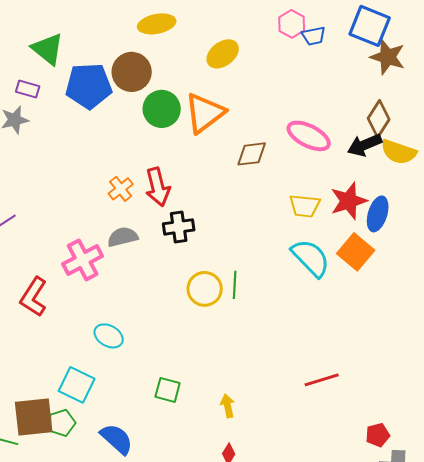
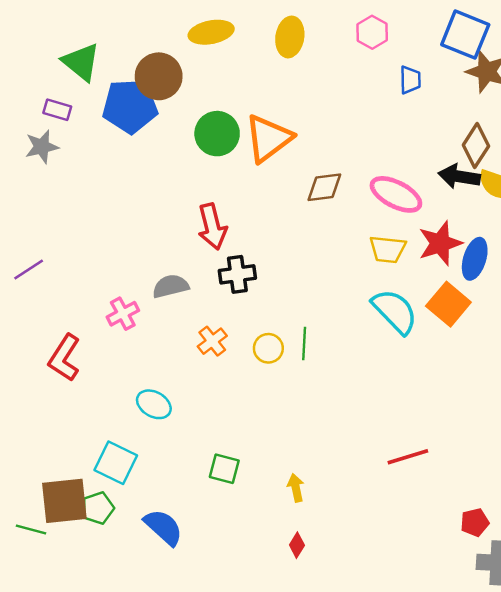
blue trapezoid: (314, 36) -> (410, 80), moved, turned -80
yellow ellipse: (223, 54) -> (290, 37), moved, turned -44
brown circle: (132, 72) -> (159, 76), moved
pink ellipse: (309, 136) -> (396, 194), moved
black arrow: (365, 145) -> (459, 177), turned 32
orange cross: (121, 189) -> (212, 341), moved
pink cross: (83, 260) -> (123, 314), size x0.7
yellow circle: (205, 289) -> (268, 348), size x0.7

